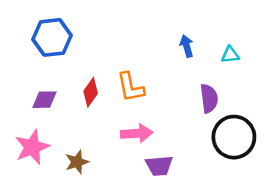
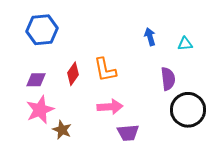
pink star: (32, 147) -> (40, 110), moved
brown star: (77, 162) -> (62, 130), turned -30

